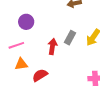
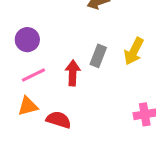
pink line: (16, 45) -> (33, 75), moved
red semicircle: (40, 75) -> (59, 120), turned 56

